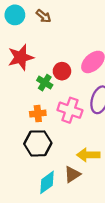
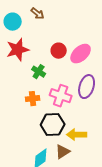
cyan circle: (15, 15) -> (13, 22), moved
red circle: (62, 71) -> (59, 51), moved
black hexagon: (38, 143) -> (53, 125), moved

